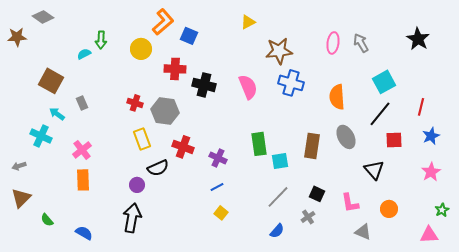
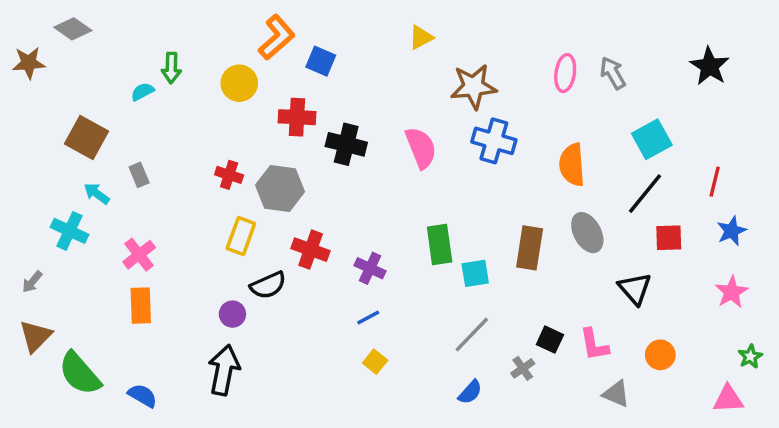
yellow rectangle: (142, 139) -> (241, 236), turned 40
gray arrow: (19, 166) -> (32, 282), turned -32
black square: (317, 194) -> (550, 340), moved
green semicircle: (47, 220) -> (80, 373), size x2.0

